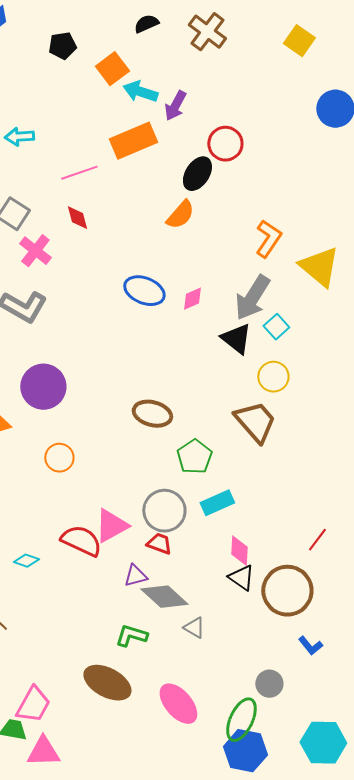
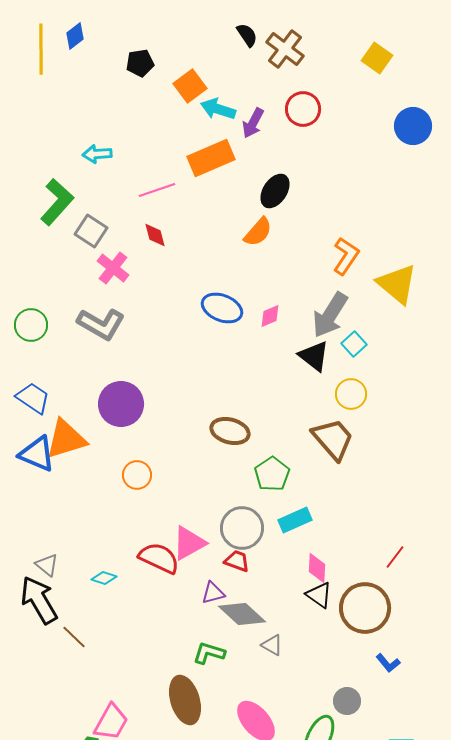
black semicircle: (146, 24) -> (247, 35), moved, turned 80
red circle: (225, 144) -> (303, 109), moved
brown ellipse: (107, 683) -> (185, 700), turned 45

